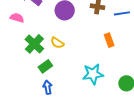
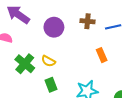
green rectangle: (45, 66) -> (51, 85), moved, turned -72

